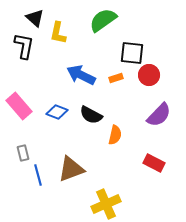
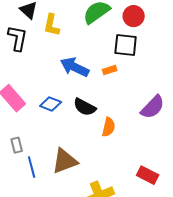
red circle: (149, 75) -> (134, 16), moved
red rectangle: (154, 163) -> (148, 175), moved

